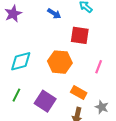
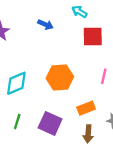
red square: (80, 35) -> (93, 37), moved
orange rectangle: (79, 92) -> (86, 108), turned -42

